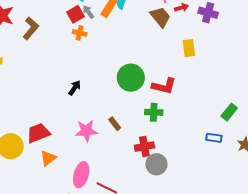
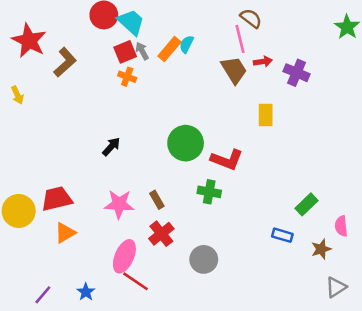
red cross: (144, 147) -> (161, 234), moved, turned -36
pink ellipse: (81, 175) -> (124, 256), moved

